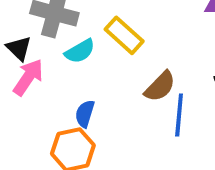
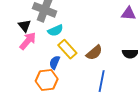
yellow rectangle: (124, 35) -> (67, 49), moved
blue line: (179, 115) -> (102, 81), moved

